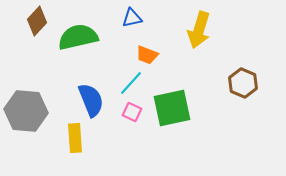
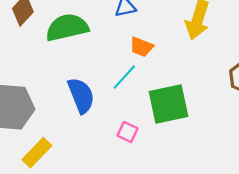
pink square: (132, 112) -> (127, 132), moved
yellow rectangle: (75, 138) -> (37, 153), moved, turned 48

